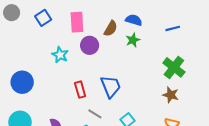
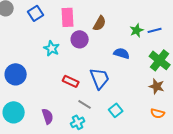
blue semicircle: (134, 20) -> (122, 53), moved
blue line: (173, 28) -> (155, 30), moved
green star: (133, 40) -> (137, 30), moved
red rectangle: (80, 90) -> (71, 81), turned -49

